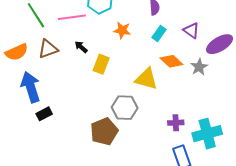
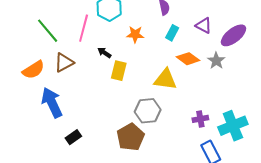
pink line: (72, 17) -> (84, 28), turned -60
black arrow: (81, 47) -> (104, 53), moved
black rectangle: (44, 114) -> (73, 137), moved

